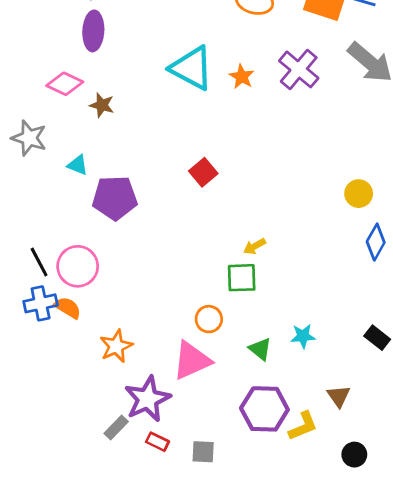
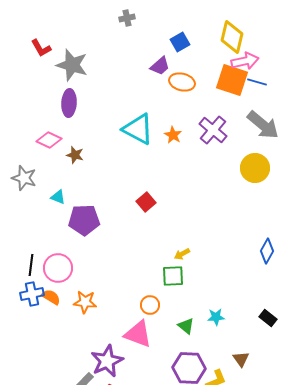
yellow circle: (359, 194) -> (255, 168), moved, size x1.5
black line: (39, 262) -> (31, 265), turned 35
orange star: (116, 346) -> (85, 302), moved, turned 30
pink triangle: (192, 360) -> (138, 334), turned 44

